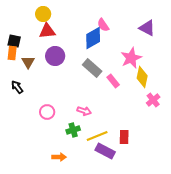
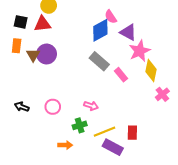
purple triangle: (147, 28) -> (128, 32), moved
red triangle: (47, 31) -> (42, 24), moved
black square: (14, 41) -> (21, 22), moved
purple circle: (55, 56) -> (47, 54), moved
black arrow: (17, 87) -> (22, 107), moved, turned -32
orange arrow: (59, 157) -> (65, 145), moved

